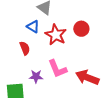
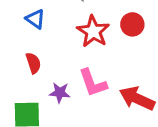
blue triangle: (33, 26) -> (35, 19), moved
red semicircle: (25, 48) -> (33, 63), moved

